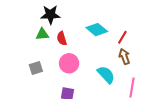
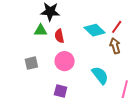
red line: (122, 37) -> (117, 27), moved
brown arrow: (124, 56) -> (115, 46), moved

